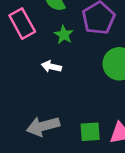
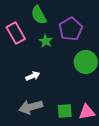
white arrow: (51, 67) -> (33, 76), moved, turned 144

